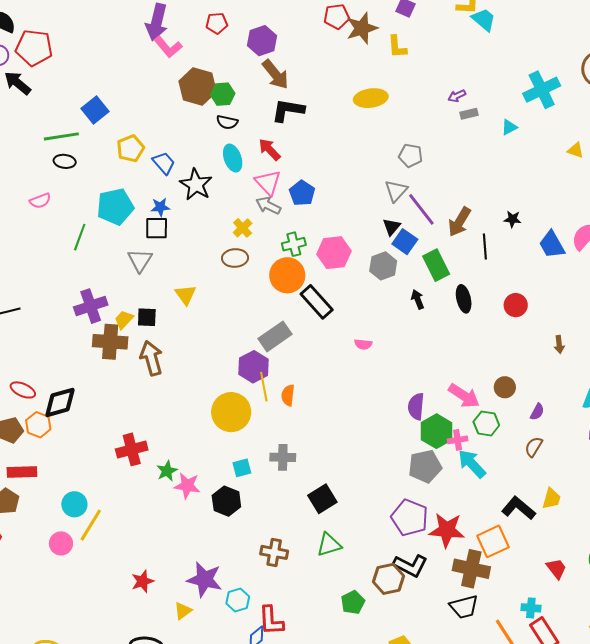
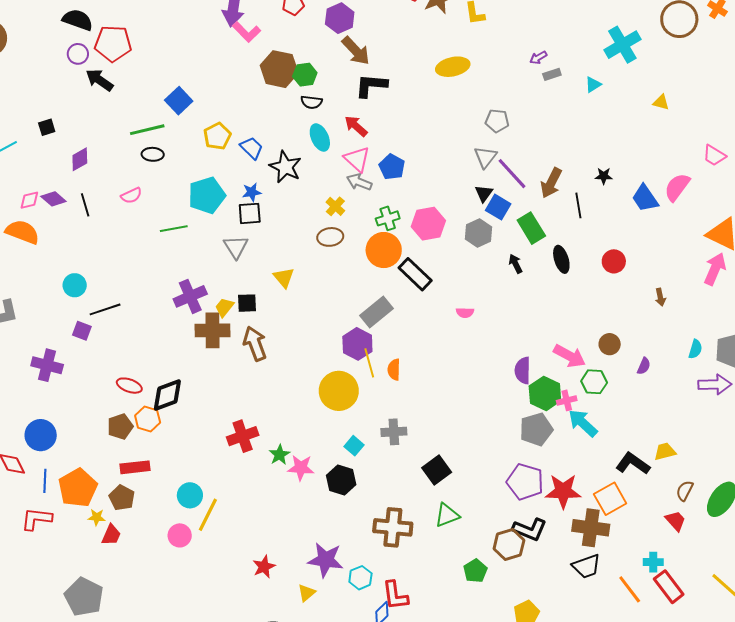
green line: (80, 237) -> (174, 229), turned 64
brown semicircle: (534, 447) -> (685, 491), moved
cyan square: (242, 468) -> (354, 446), turned -30
yellow trapezoid: (551, 499) -> (665, 451), turned -115
brown cross: (274, 552) -> (393, 527), size x1.4

